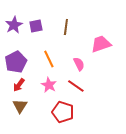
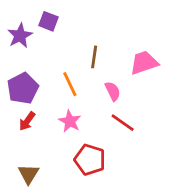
purple square: (36, 26) -> (48, 21), moved, turned 32
brown line: (66, 27) -> (94, 57), moved
red line: (76, 86) -> (123, 123), moved
brown triangle: (20, 106) -> (29, 174), moved

